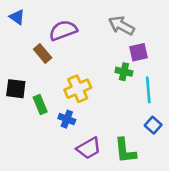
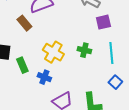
green cross: (124, 72) -> (84, 50), moved
yellow cross: (78, 89) -> (53, 52), turned -35

